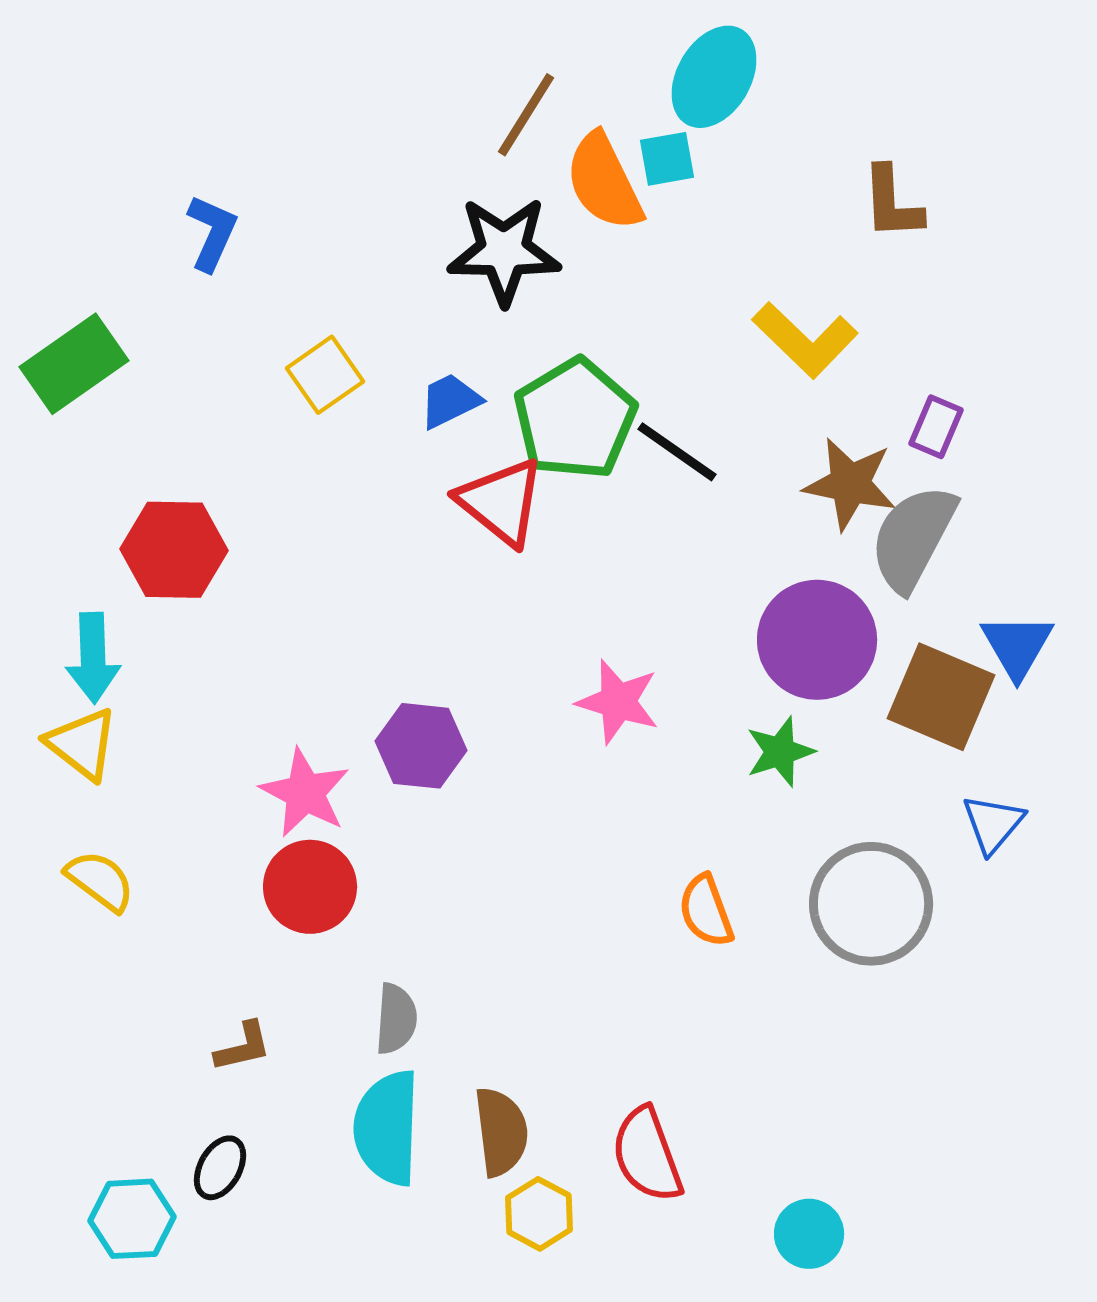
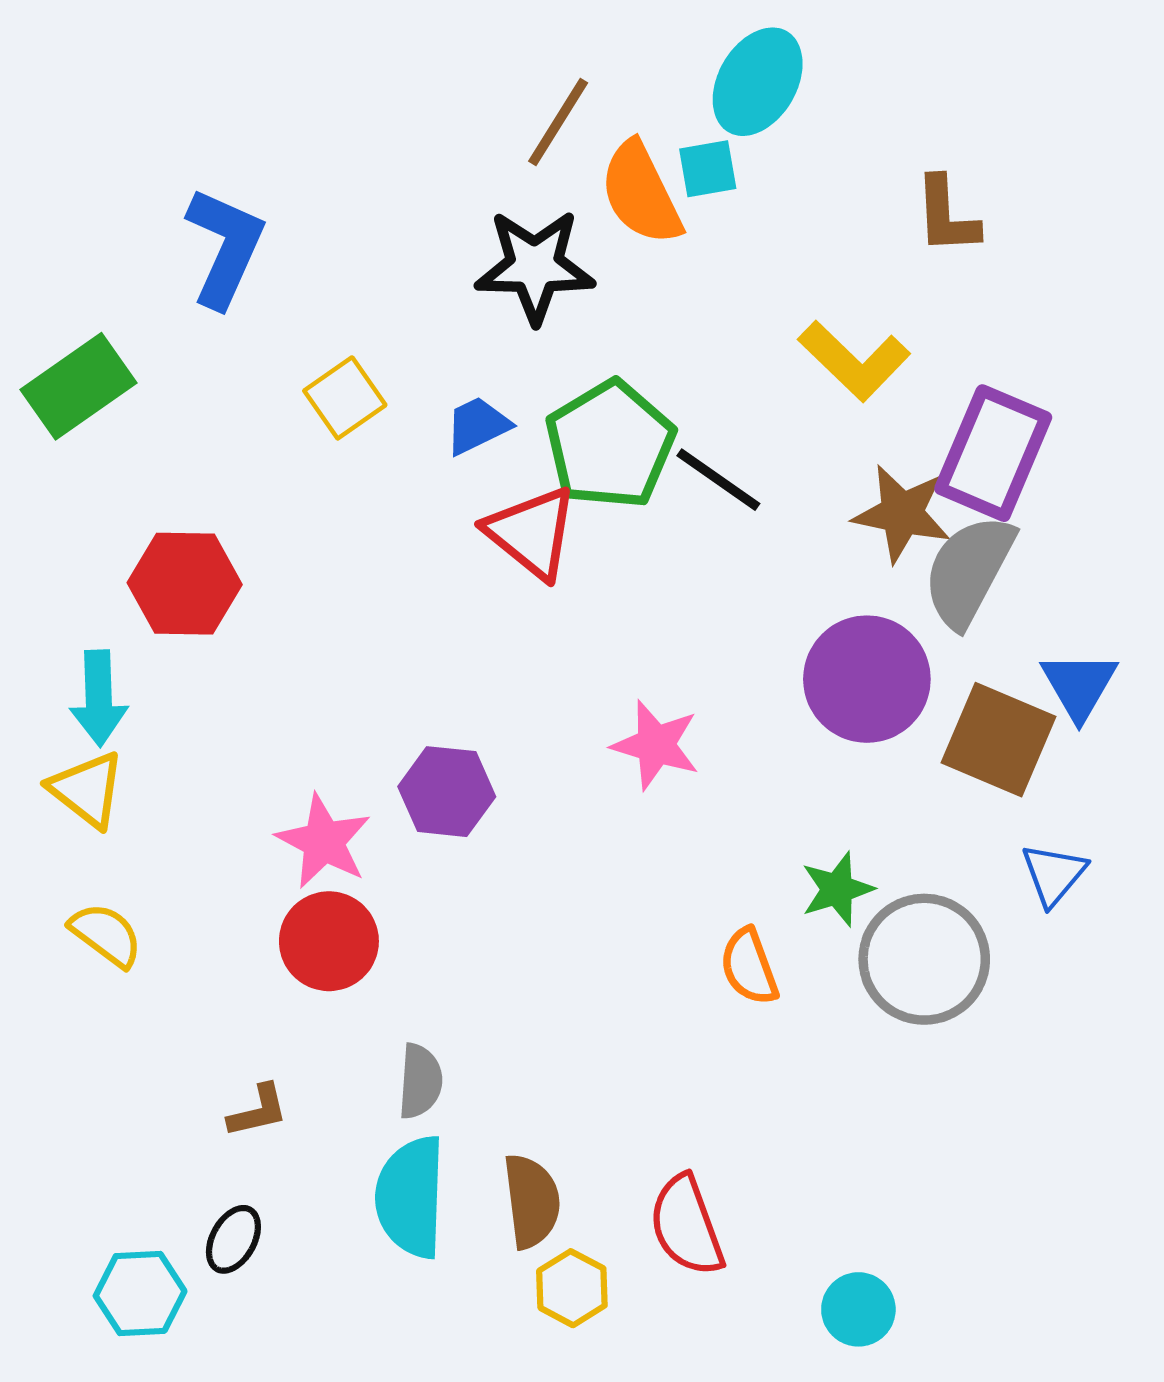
blue L-shape: (212, 233) -> (225, 247), size x1.5
purple rectangle: (936, 427) -> (993, 453), size x2.0
green star: (780, 752) -> (837, 889), moved

